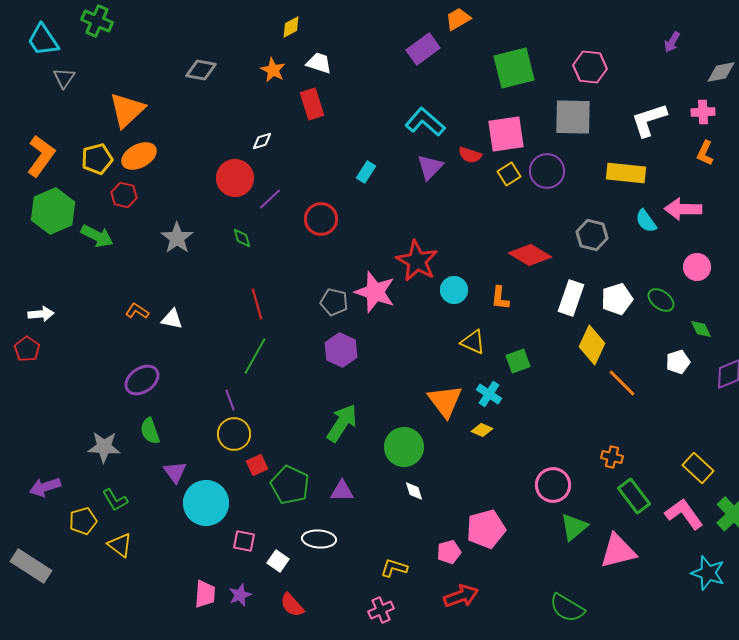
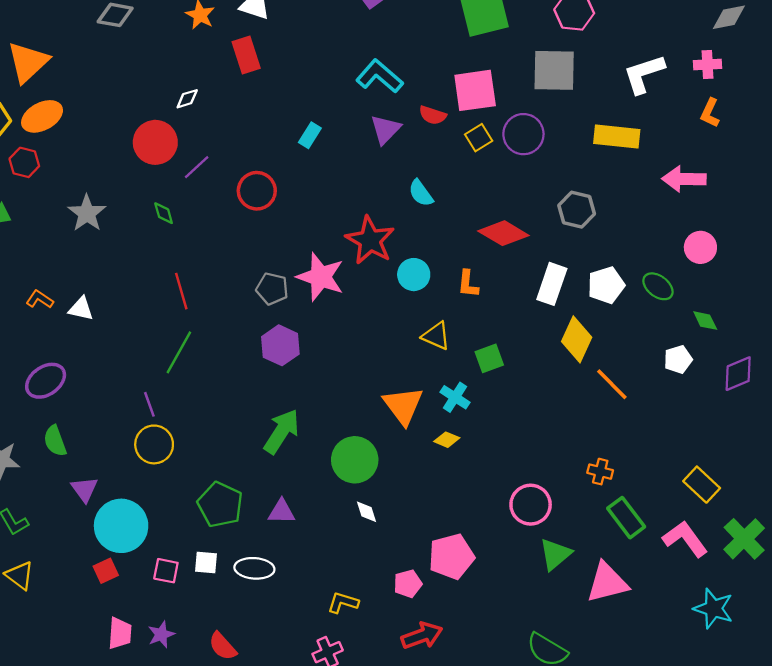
cyan semicircle: (646, 221) -> (421, 193), moved
red square: (257, 465) -> (106, 571), moved
white square: (278, 561) -> (206, 562), moved, turned -30

